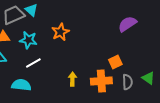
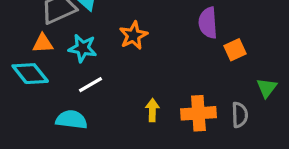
purple semicircle: (127, 24) -> (208, 23), moved, turned -60
orange square: (115, 62) -> (235, 50), moved
green triangle: (148, 78) -> (267, 88), moved, turned 32

